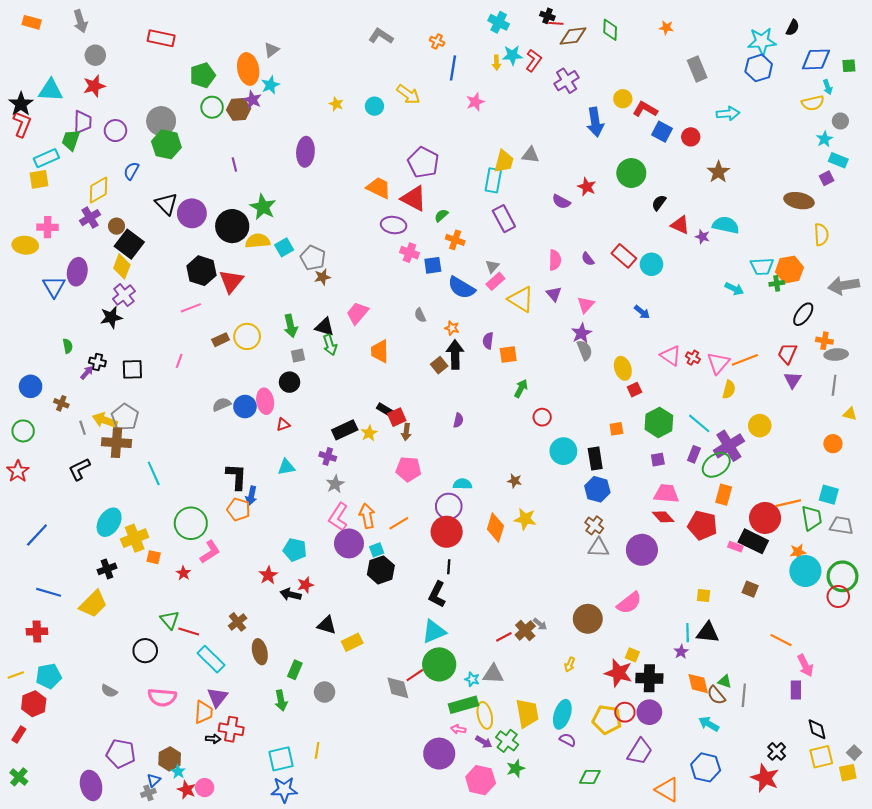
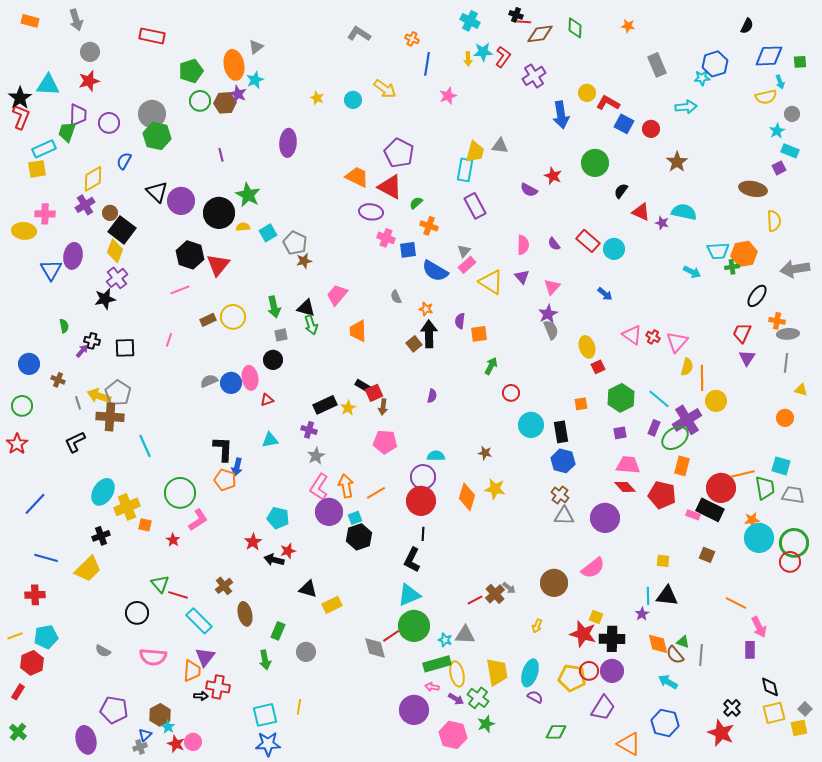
cyan star: (762, 41) -> (702, 78), moved, size x0.6
yellow semicircle: (258, 241) -> (243, 227), size x0.6
orange line: (745, 360) -> (702, 378), moved, turned -70

